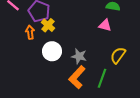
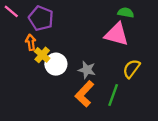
yellow cross: (48, 25) -> (42, 55), moved
pink triangle: (105, 25) -> (117, 34), size x1.6

